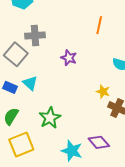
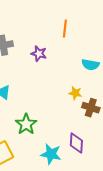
purple star: (69, 58) -> (39, 54), moved
purple diamond: (99, 142) -> (76, 143), turned 50

